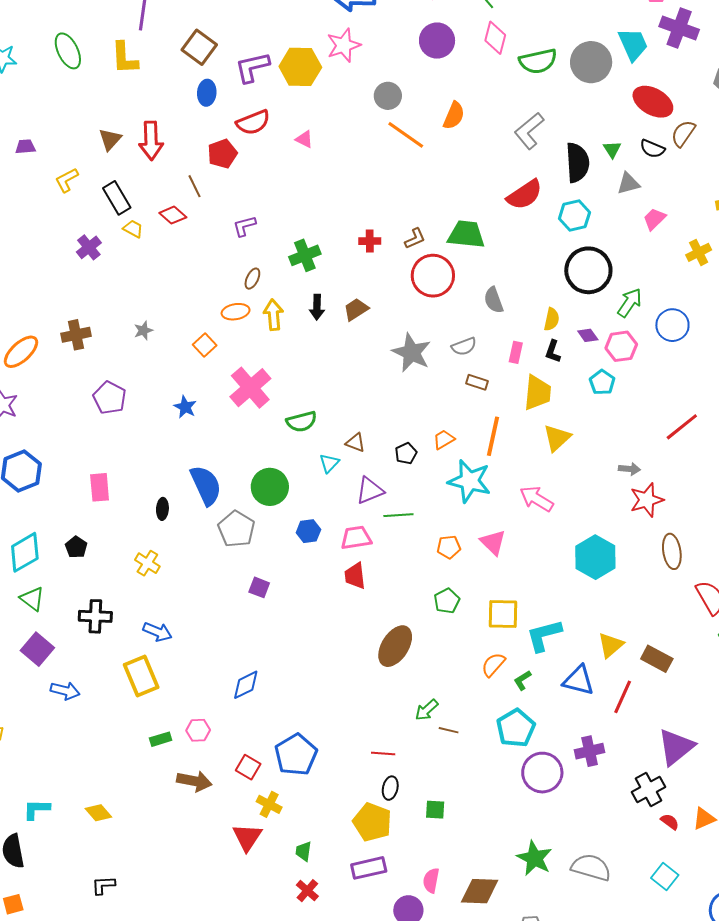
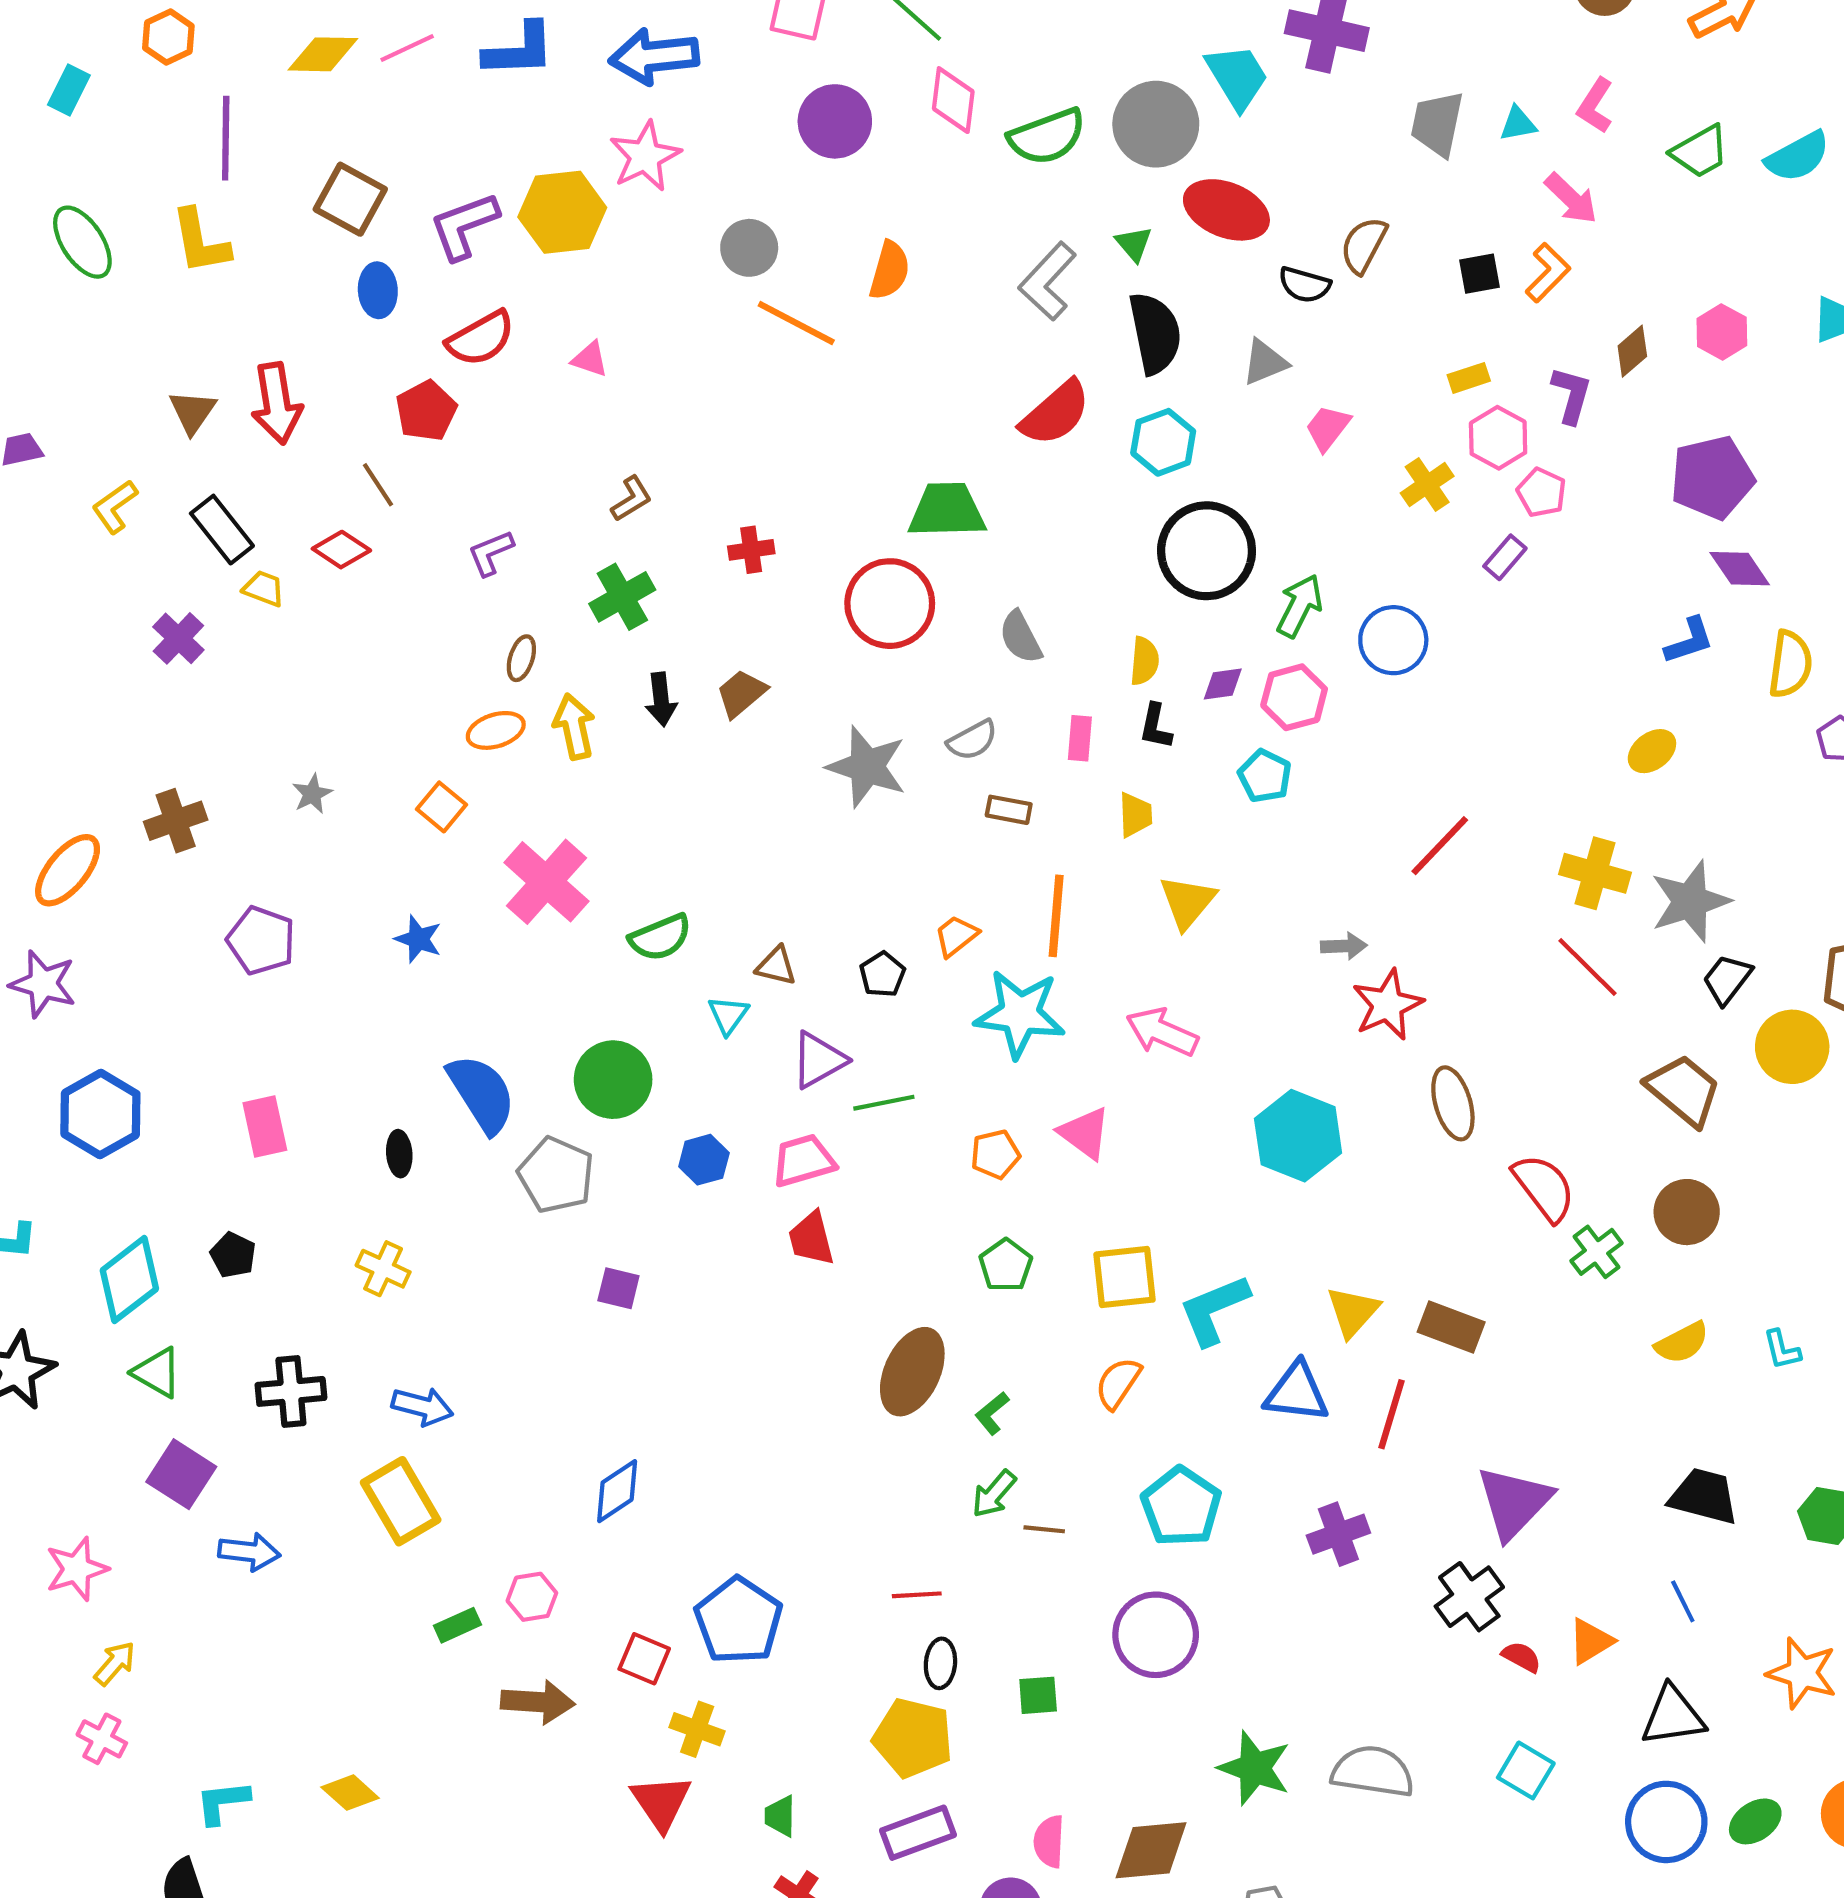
red ellipse: (653, 102) -> (1226, 210), moved
green triangle: (612, 149) -> (1134, 244), moved
brown L-shape: (415, 239) -> (631, 499), moved
purple diamond: (588, 335) -> (1223, 684), turned -55
yellow trapezoid: (538, 393) -> (1135, 815), size x0.6
green L-shape: (522, 680) -> (992, 1413), moved
purple circle: (542, 773) -> (1156, 1635), moved

